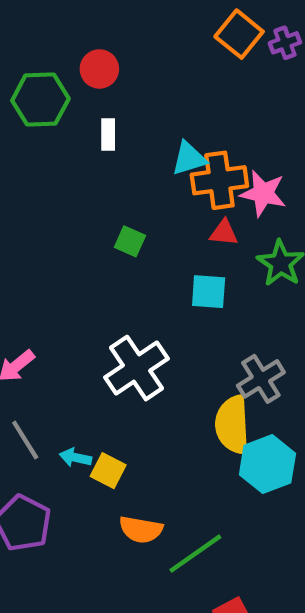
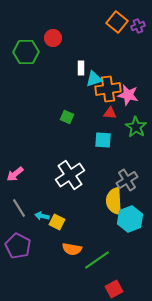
white rectangle: (108, 134) -> (81, 68), moved

